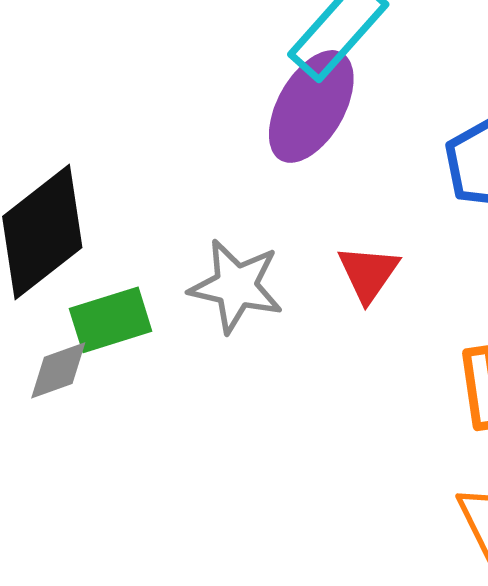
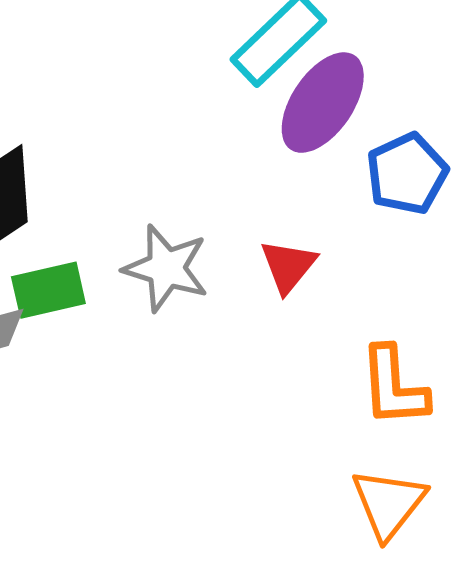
purple ellipse: (311, 106) -> (323, 103), moved

